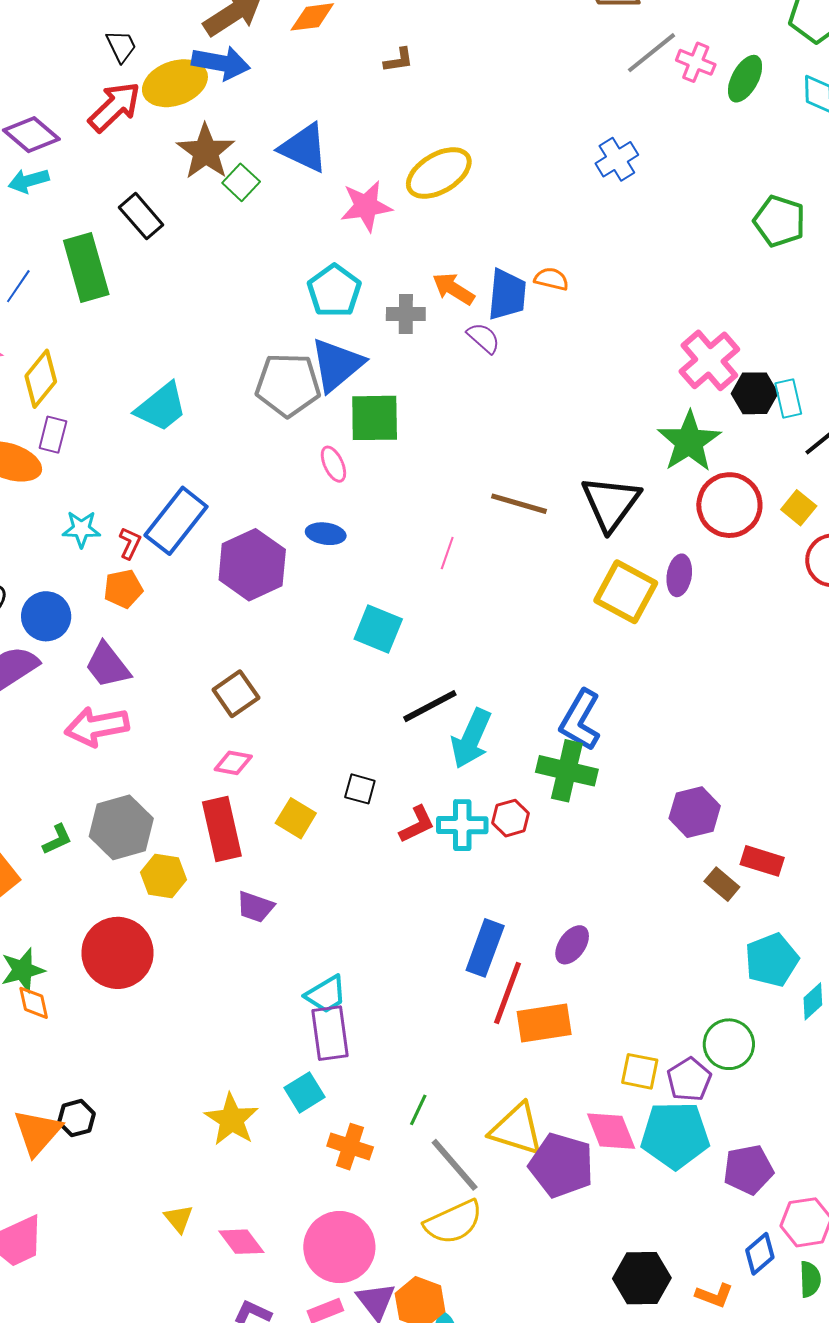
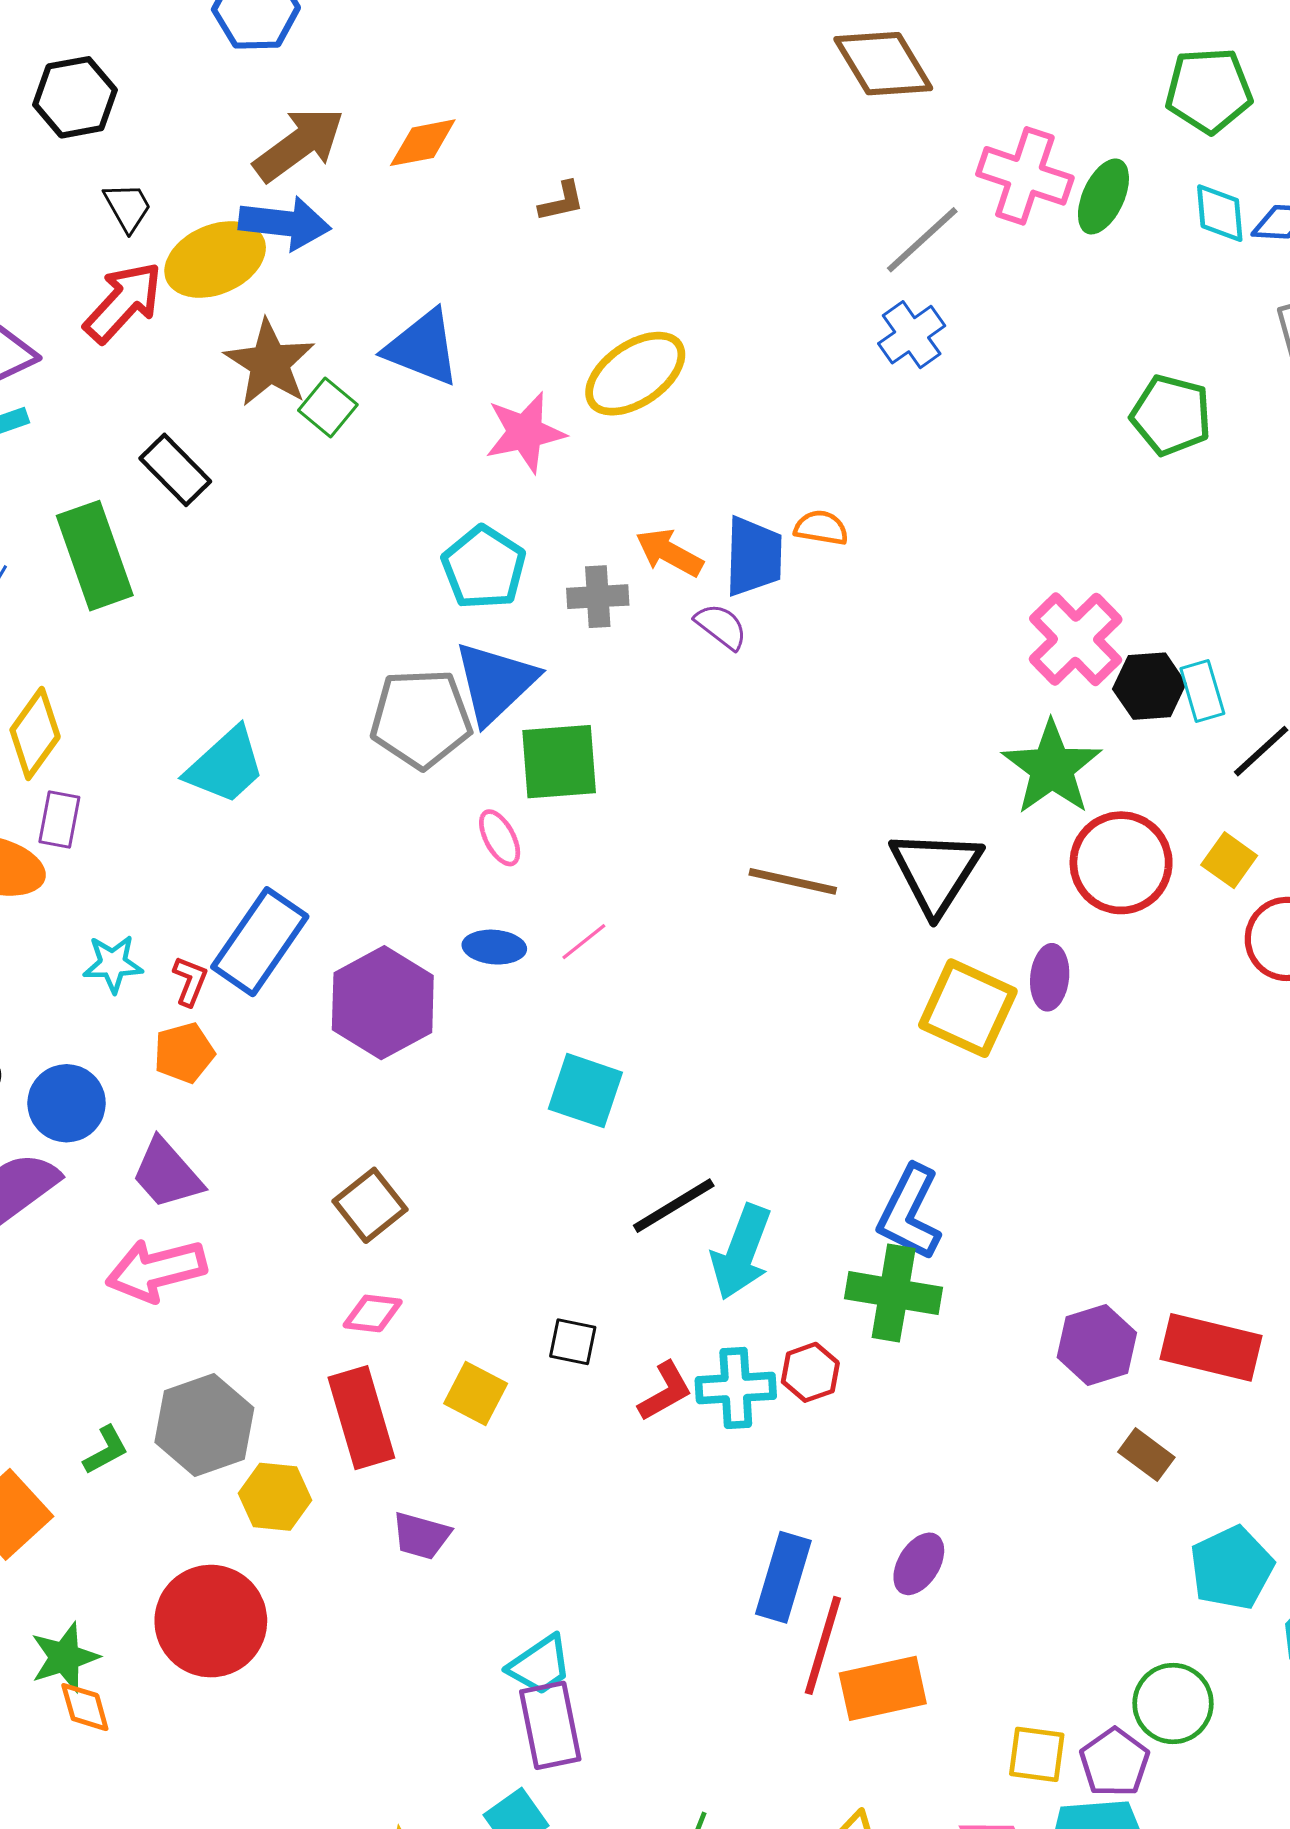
gray line: (652, 53) -> (922, 240), moved
pink cross: (696, 62) -> (1025, 176), size x1.5
pink line: (447, 553) -> (584, 942), moved, turned 36
red rectangle: (762, 861) -> (1211, 1347), moved, size x1.5

